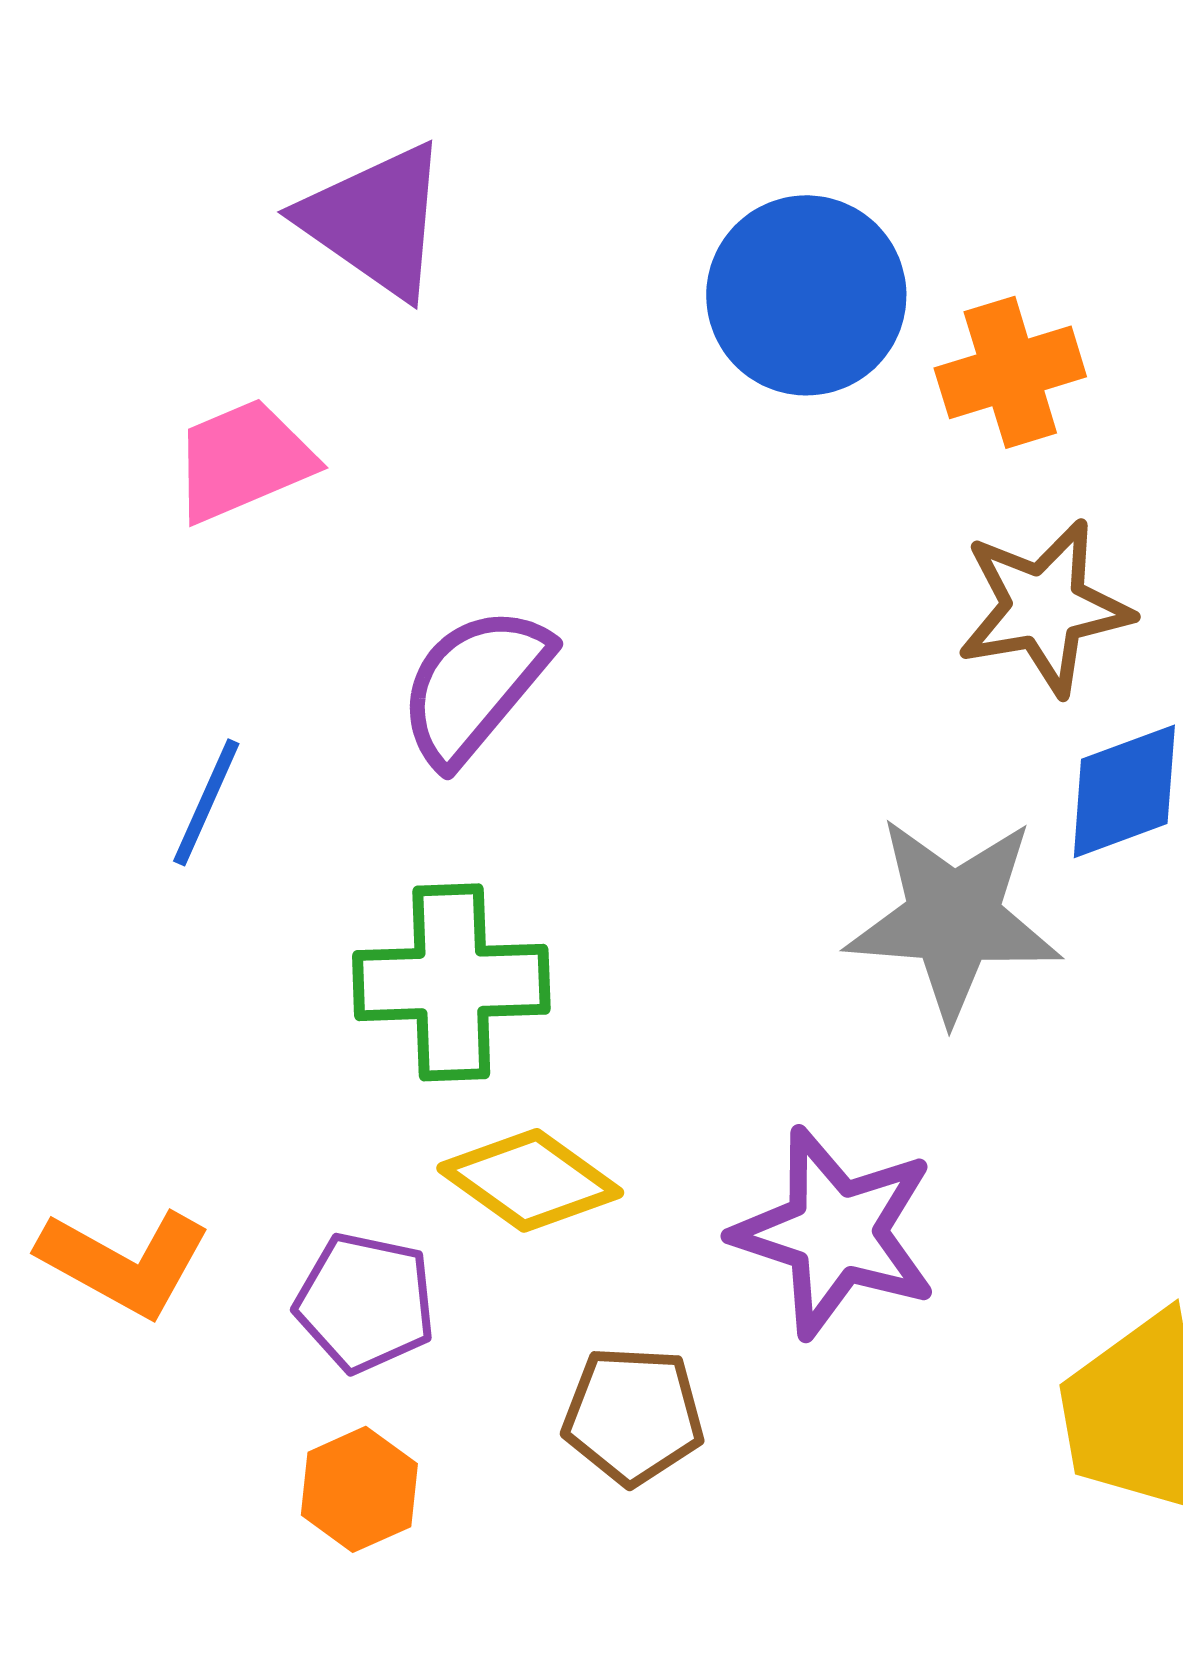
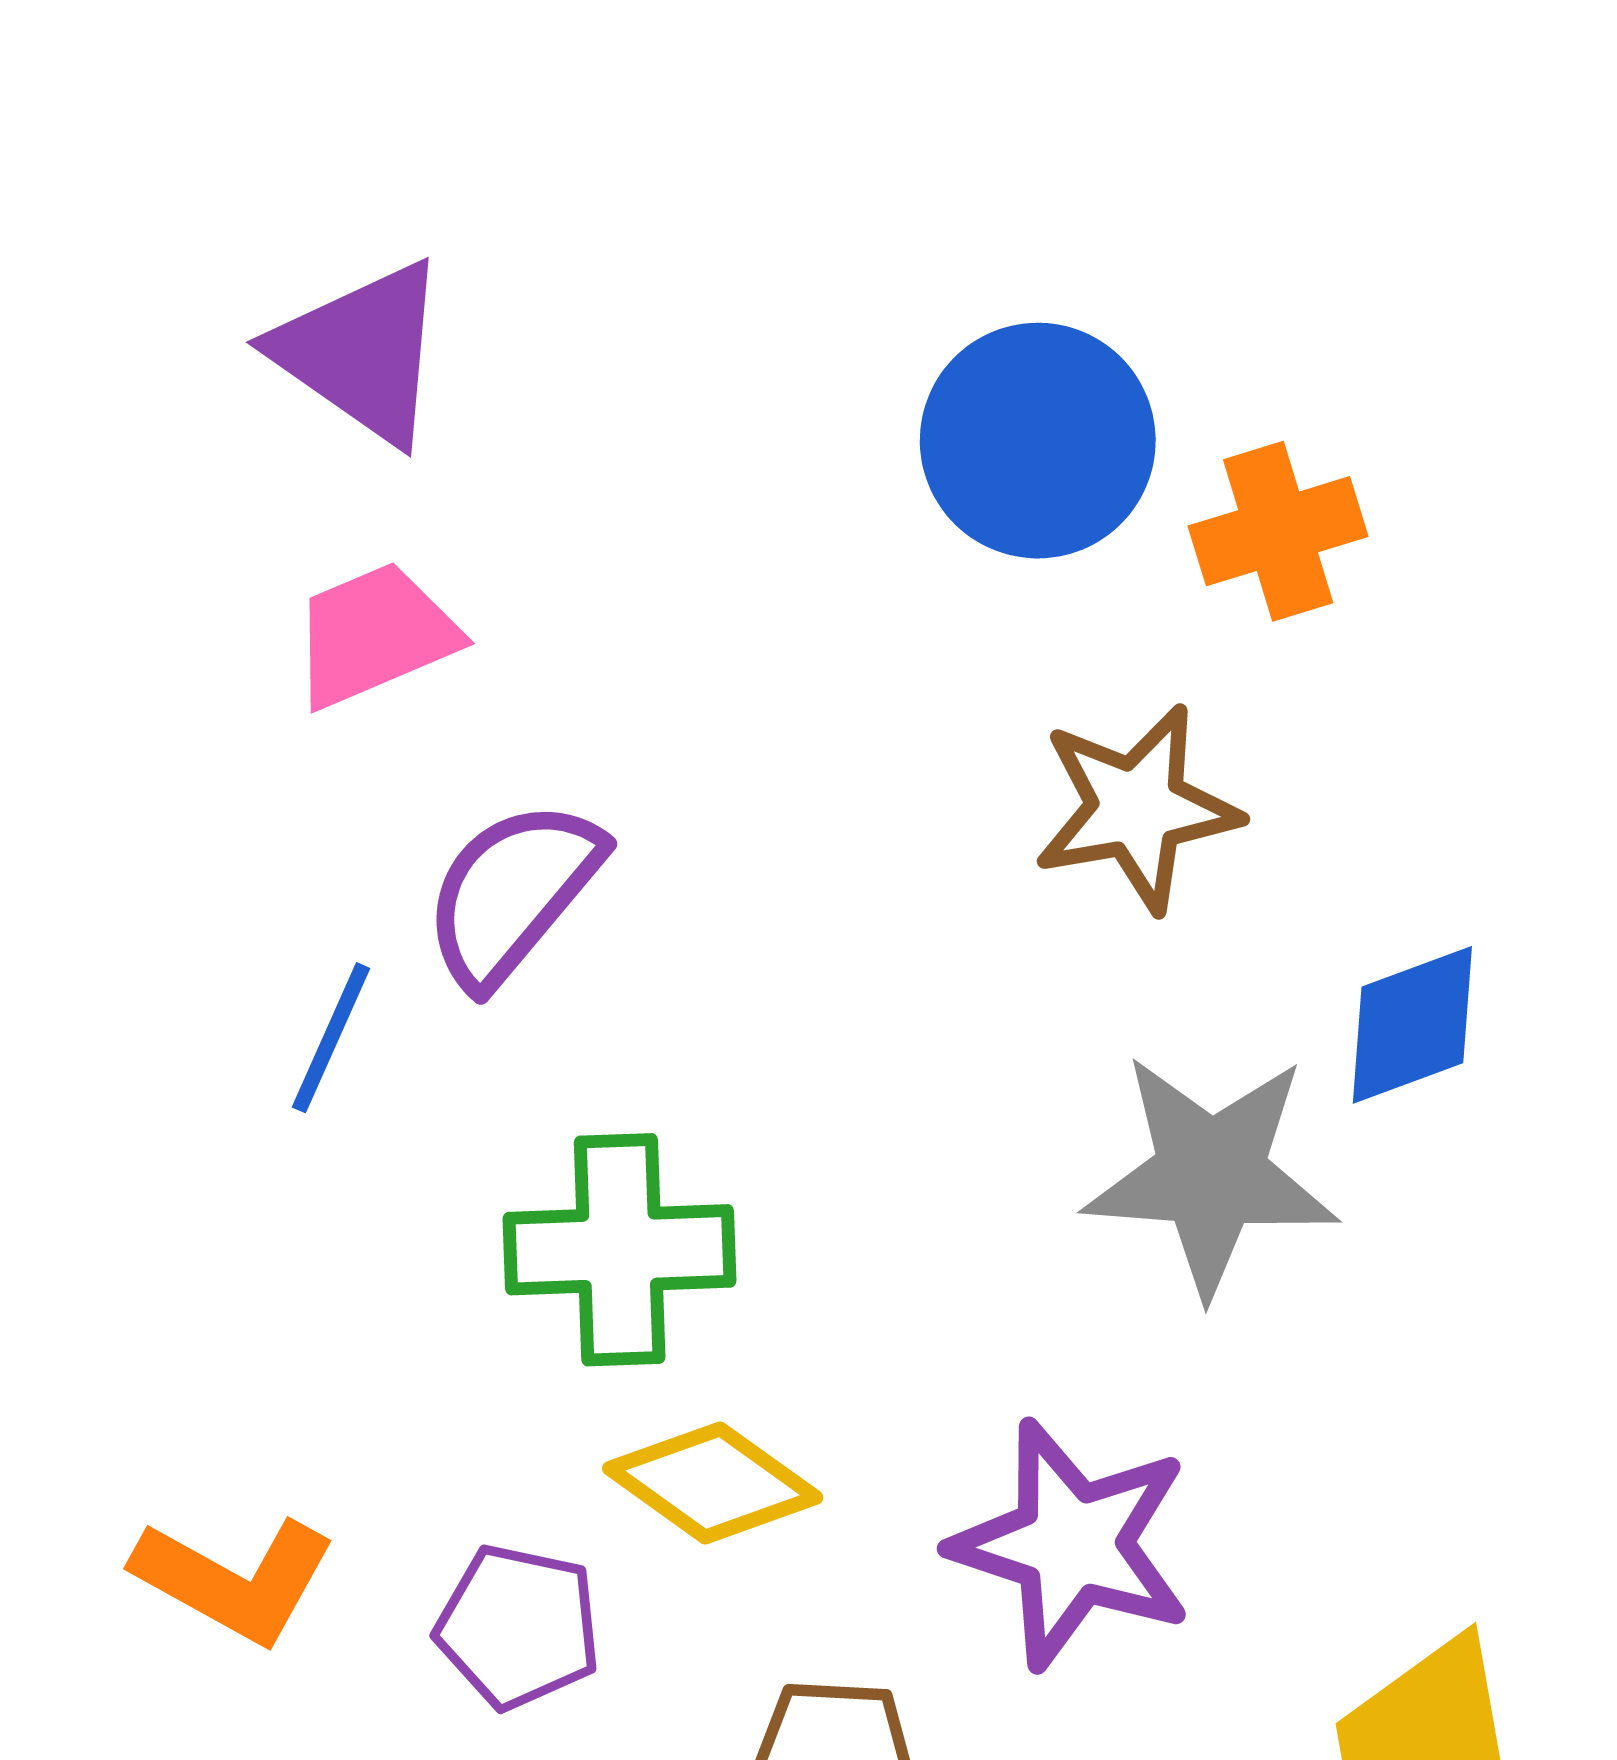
purple triangle: (375, 220) -> (362, 352), moved
brown star: (1044, 607) -> (1137, 808), moved
purple semicircle: (474, 685) -> (512, 893), moved

